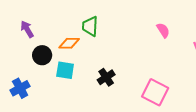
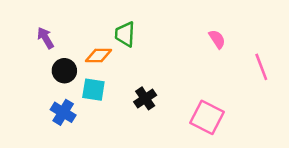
blue cross: (20, 88) -> (63, 112), moved, turned -30

